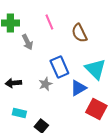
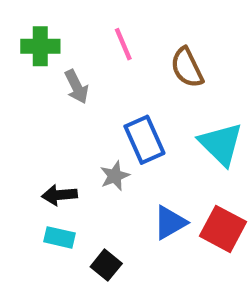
black arrow: (13, 83) -> (59, 195), moved
blue triangle: (78, 88) -> (170, 223), moved

